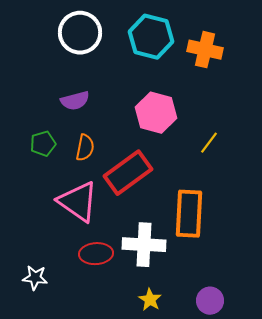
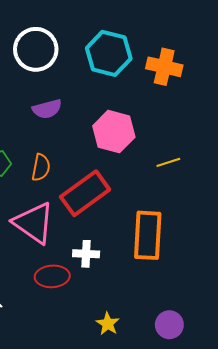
purple semicircle: (75, 101) -> (47, 109), moved
yellow line: (209, 143) -> (168, 162), turned 35
white cross: (144, 245) -> (86, 254), moved, size x0.6

